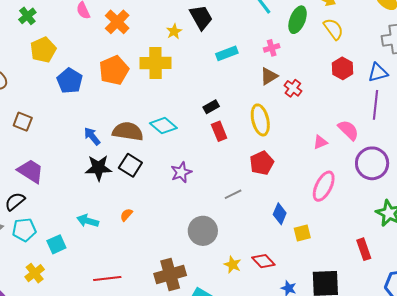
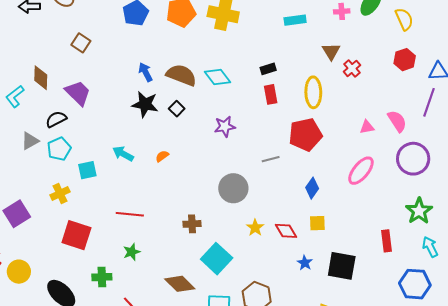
pink cross: (272, 48) -> (342, 11), moved
brown triangle: (269, 76) -> (331, 51), turned -42
red pentagon: (262, 163) -> (305, 135), size x1.4
black square: (130, 165) -> (177, 109), size x0.7
cyan pentagon: (24, 230) -> (59, 149), turned -30
yellow square: (302, 233) -> (317, 223), moved
brown cross: (170, 274) -> (192, 224), size x0.6

